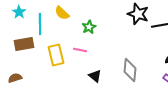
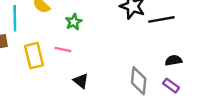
gray diamond: (130, 70) -> (139, 81), moved

